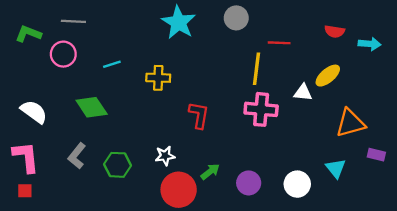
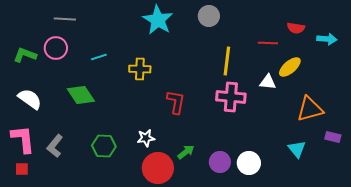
green L-shape: (28, 34) -> (25, 55), moved
red line: (279, 43) -> (268, 43), moved
gray L-shape: (77, 156) -> (55, 146), moved
white circle: (297, 184) -> (249, 163), moved

